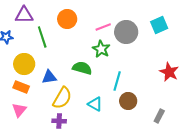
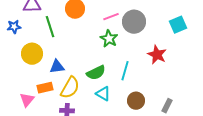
cyan square: (159, 25) -> (178, 25), moved
green semicircle: (82, 68) -> (96, 73), moved, turned 138
red star: (169, 72) -> (157, 55), moved
orange rectangle: (21, 87) -> (45, 88), moved, turned -35
brown circle: (128, 101) -> (136, 101), moved

